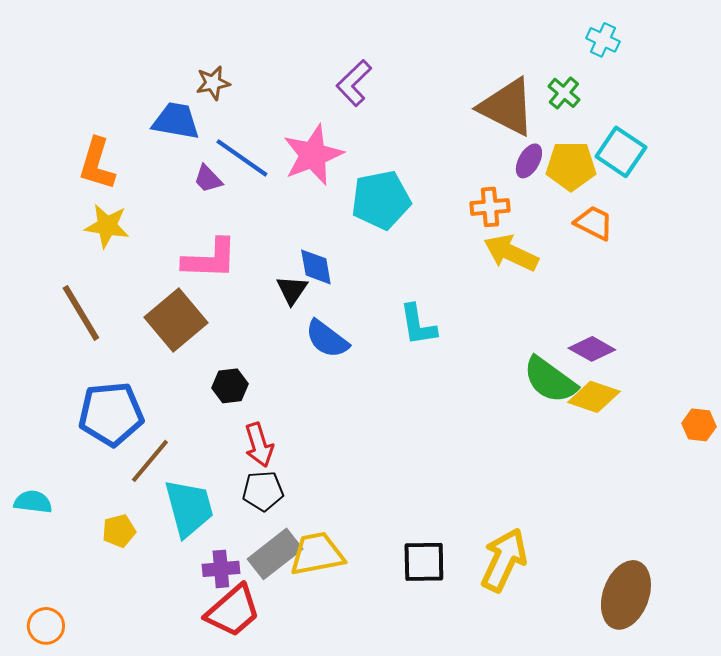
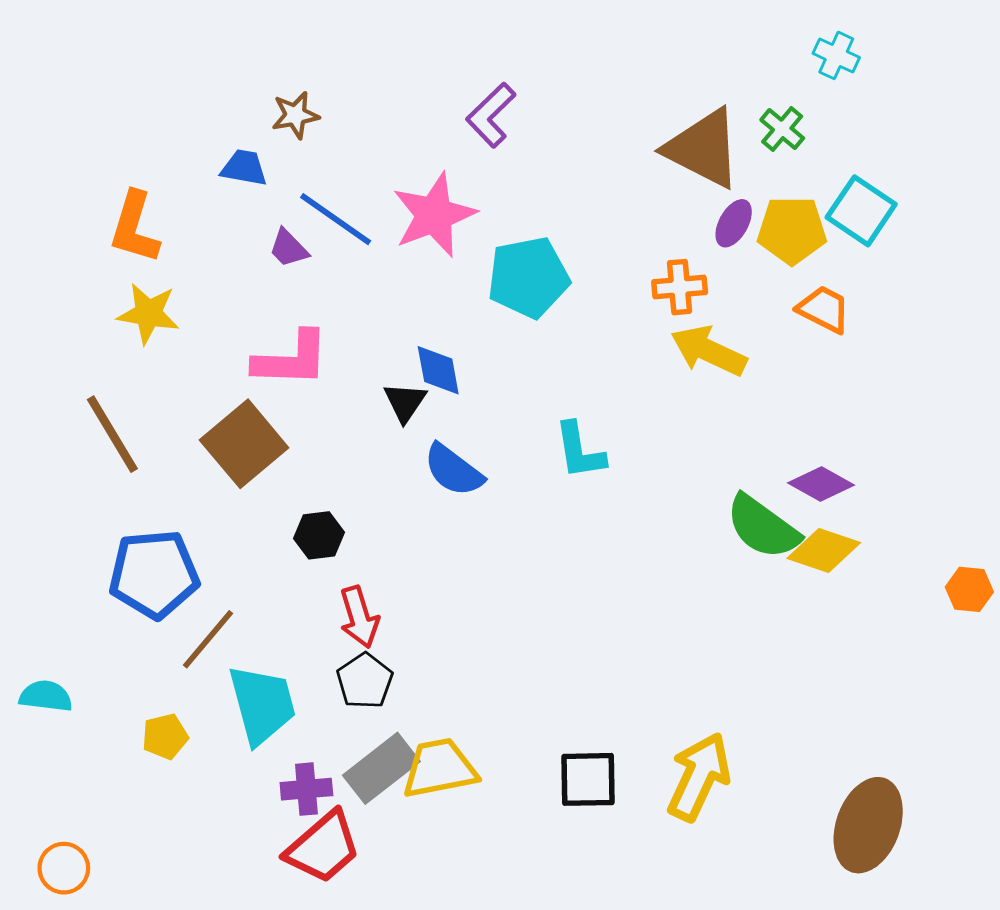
blue trapezoid: (176, 121) -> (244, 168), size x0.7
black pentagon: (263, 491) -> (365, 681), turned -30

